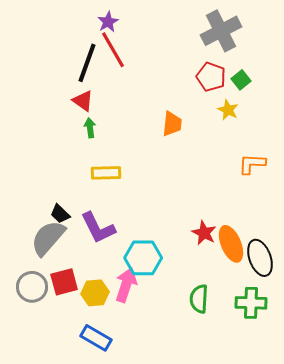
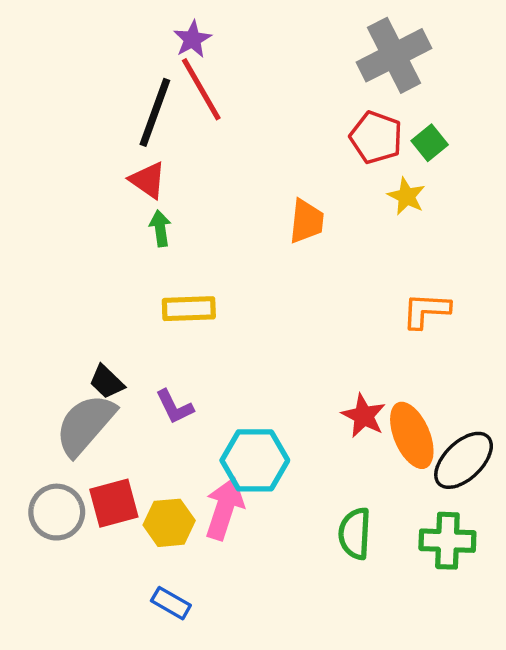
orange L-shape: (252, 164) -> (426, 310), moved
purple L-shape: (98, 228) -> (174, 407), size x0.6
black ellipse: (260, 258) -> (464, 460), turned 66
blue rectangle: (96, 338) -> (171, 603), size x0.7

